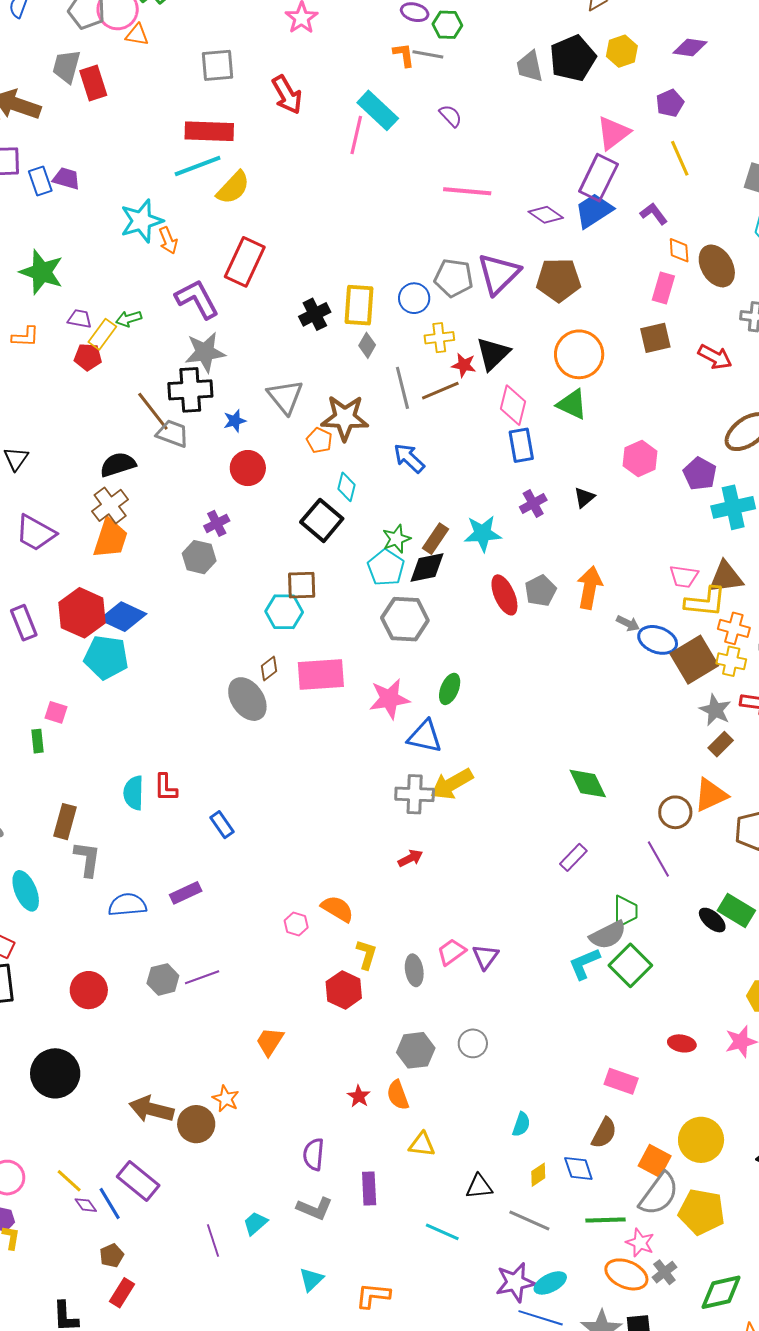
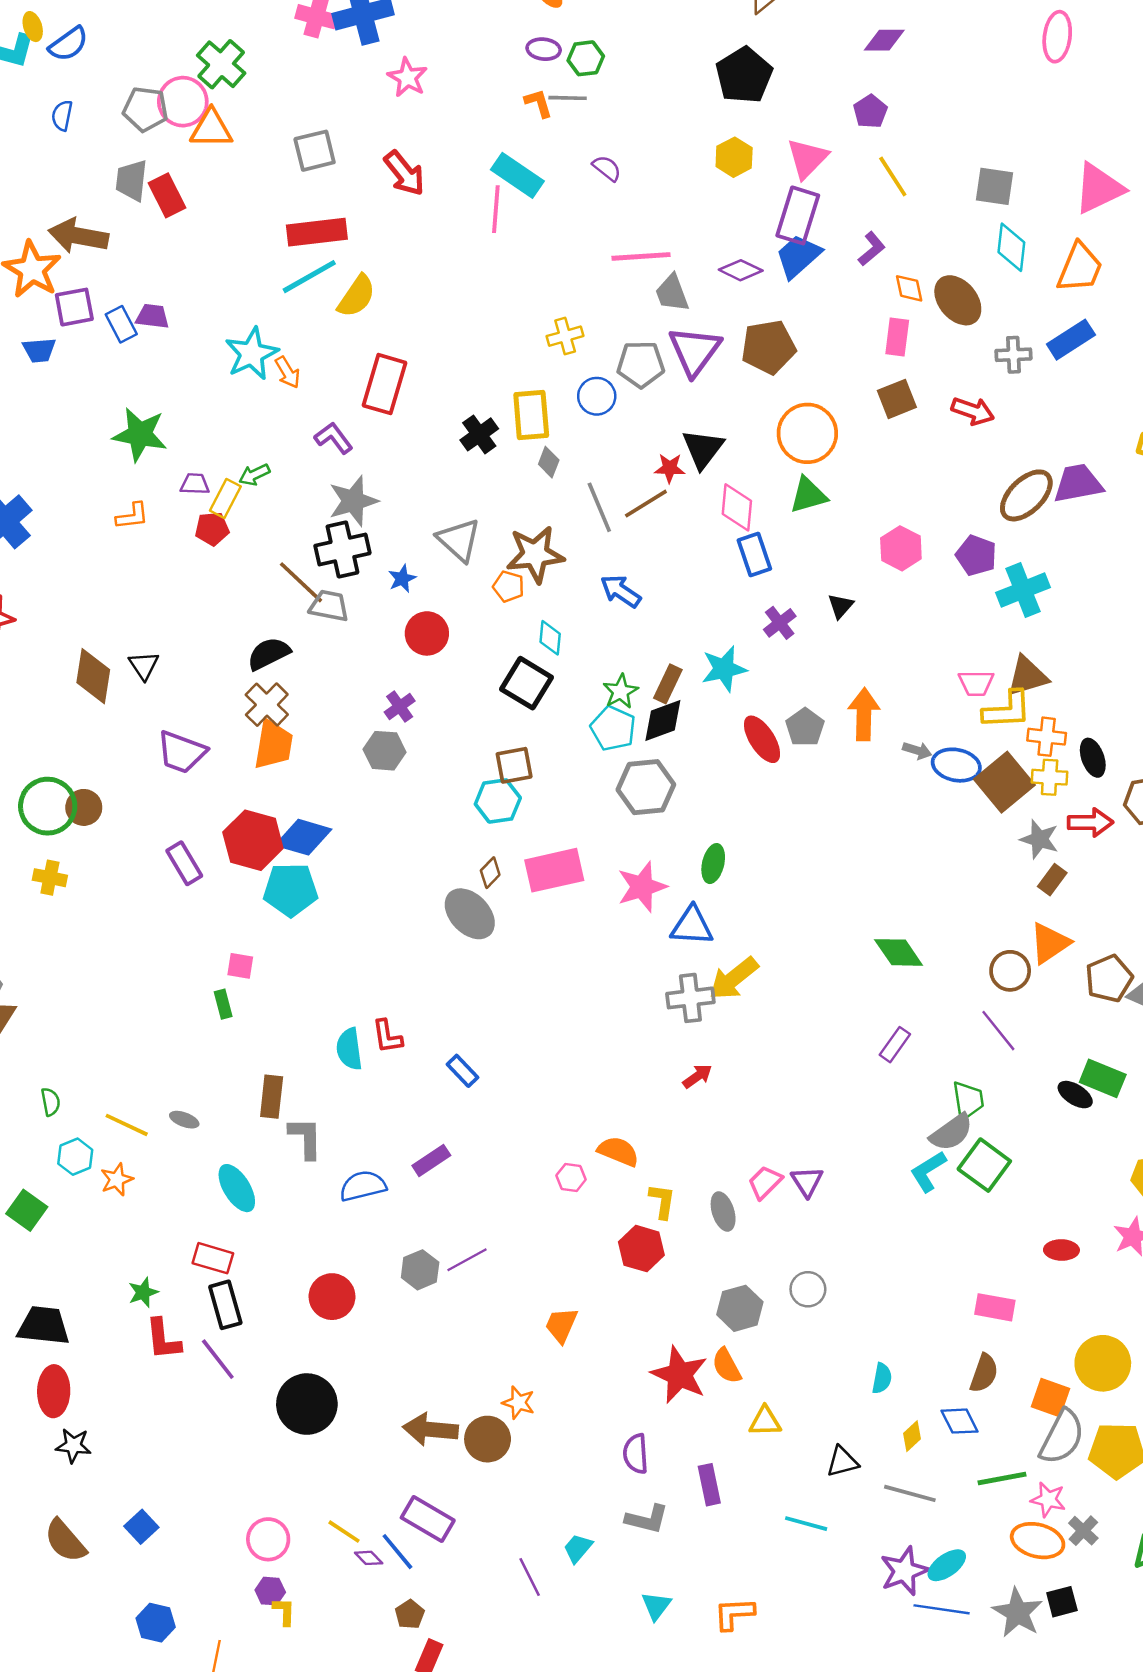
orange triangle: (137, 35) -> (211, 129), size x1.5
yellow hexagon: (622, 51) -> (734, 157), moved
gray trapezoid: (530, 66) -> (672, 293), moved
purple L-shape: (654, 214) -> (872, 249), turned 96
purple L-shape: (197, 299) -> (334, 438), size x0.7
yellow cross: (439, 338) -> (565, 336), moved
green triangle: (572, 404) -> (808, 495), turned -32
red star: (359, 1096) -> (679, 1375), size x2.0

